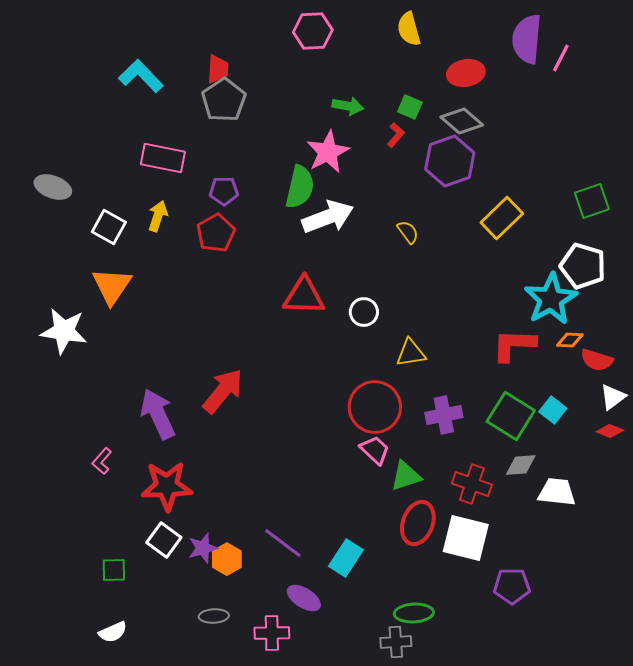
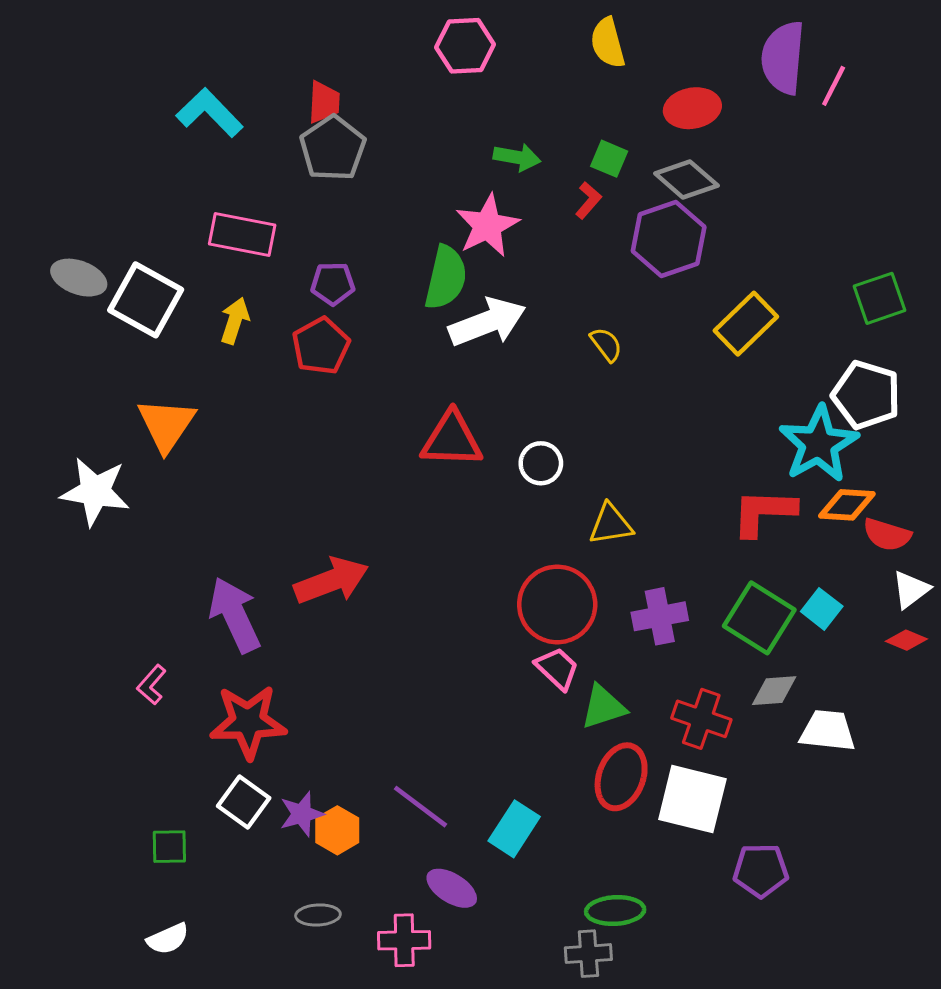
white square: (109, 227) -> (146, 300), moved, size x1.4
orange diamond: (570, 340) -> (847, 505), size x1.4
red arrow: (223, 391) -> (331, 581), turned 30

